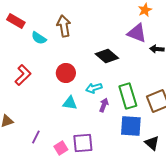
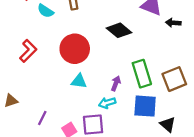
red circle: (66, 73) -> (75, 49), size x1.4
cyan arrow: (94, 88) -> (107, 103), moved

